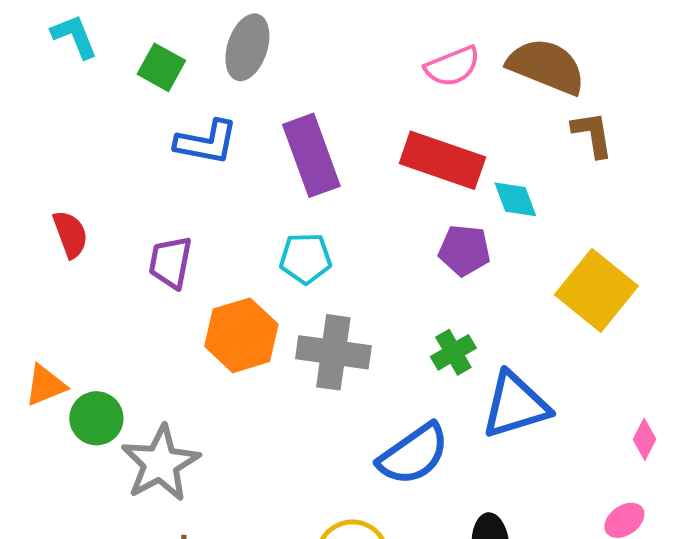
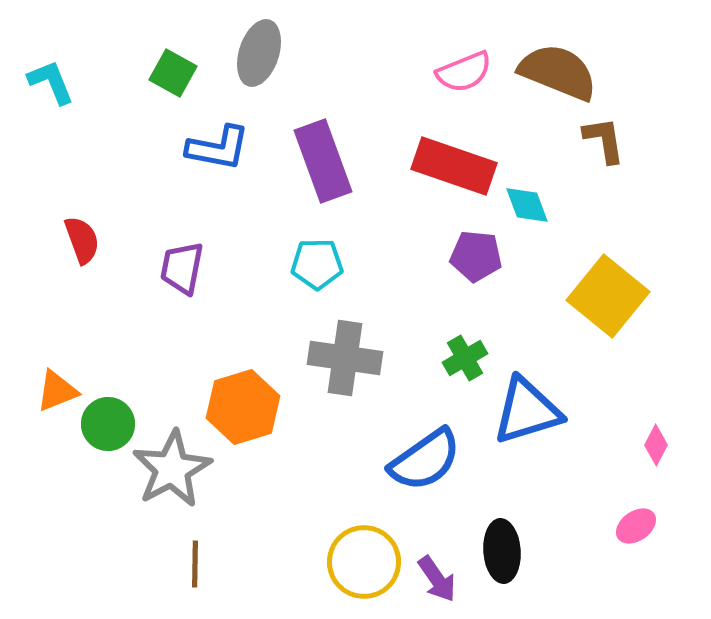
cyan L-shape: (74, 36) -> (51, 82), moved
orange hexagon: (241, 335) -> (243, 407), moved

